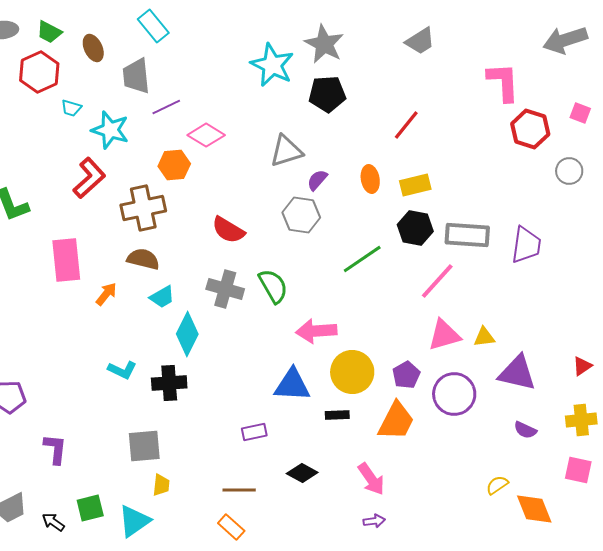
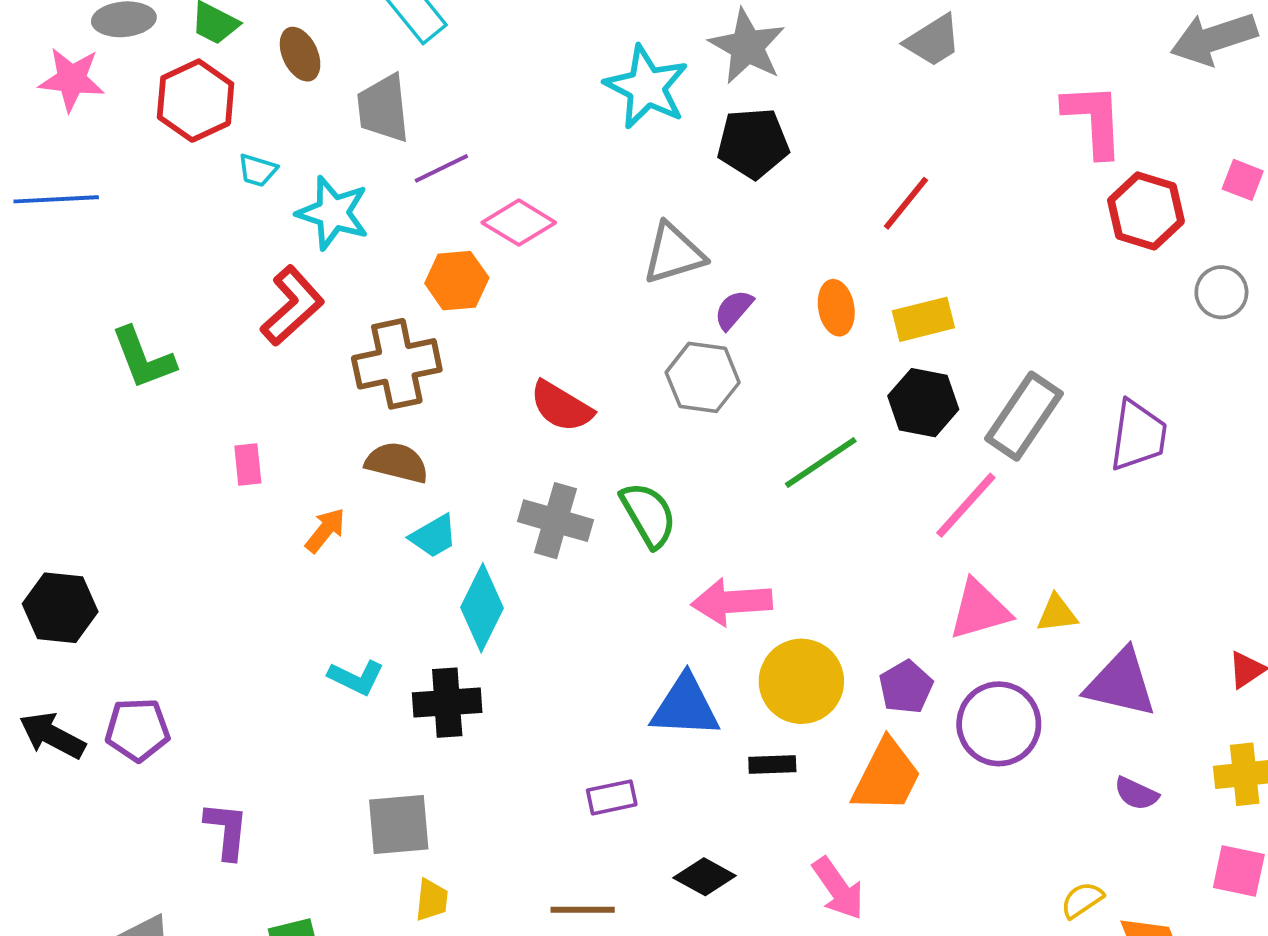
gray rectangle: (467, 235) -> (1024, 416), turned -60
pink rectangle: (66, 260) -> (248, 464), size x0.5

